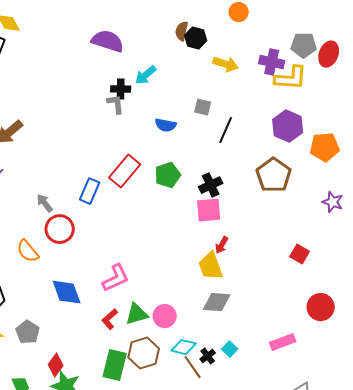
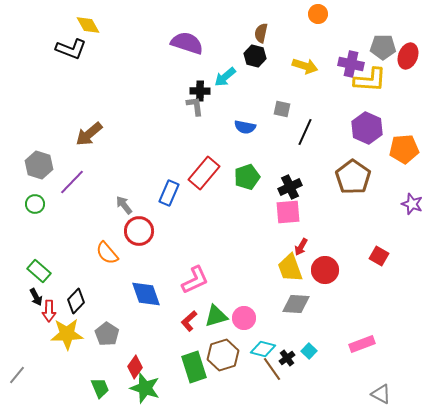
black hexagon: (196, 38) -> (255, 56), moved
red circle: (321, 307) -> (325, 270), moved
green rectangle: (115, 365) -> (194, 367), turned -32

